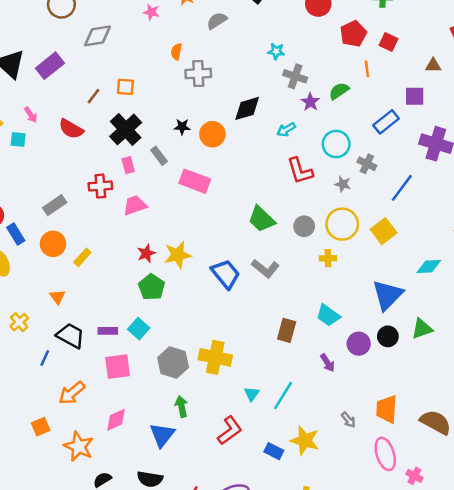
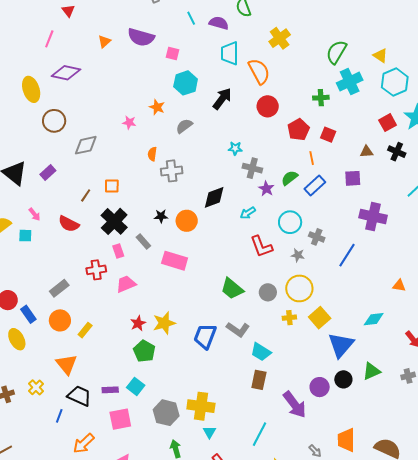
purple rectangle: (50, 66) -> (48, 172), size x0.7
blue rectangle: (386, 122) -> (315, 186), moved
yellow square: (384, 231) -> (320, 318), moved
blue trapezoid: (226, 274) -> (205, 336), turned -116
orange triangle: (57, 297) -> (67, 364), size x1.6
cyan trapezoid: (328, 315) -> (261, 352), moved
purple arrow: (327, 363) -> (295, 405), size x1.8
cyan triangle: (252, 394) -> (209, 432), moved

